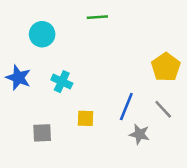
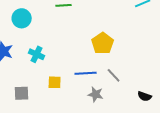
yellow pentagon: (166, 67) -> (103, 43), moved
blue line: (126, 107) -> (86, 73), turned 65

